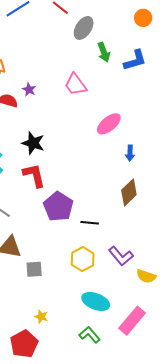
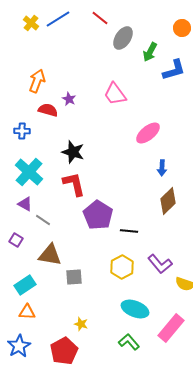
green arrow: (104, 52) -> (150, 52), moved, turned 48
blue arrow: (130, 153) -> (162, 168), moved

